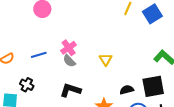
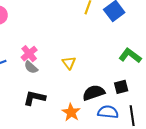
black square: (153, 86) -> (121, 87), size x0.6
black semicircle: (127, 90) -> (94, 93), size x1.5

